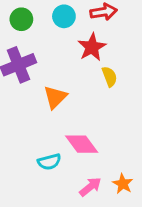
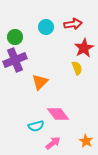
green circle: (21, 19) -> (15, 37), moved
red star: (92, 47) -> (84, 48), moved
pink arrow: (90, 187) -> (53, 143), moved

